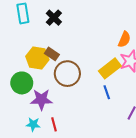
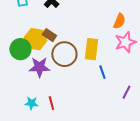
yellow rectangle: (110, 68) -> (91, 49), moved, turned -45
green circle: (22, 83) -> (20, 49), moved
purple star: (41, 99) -> (39, 67), moved

